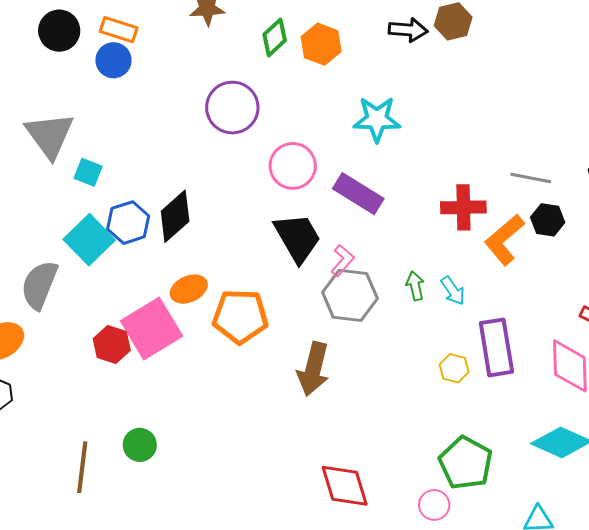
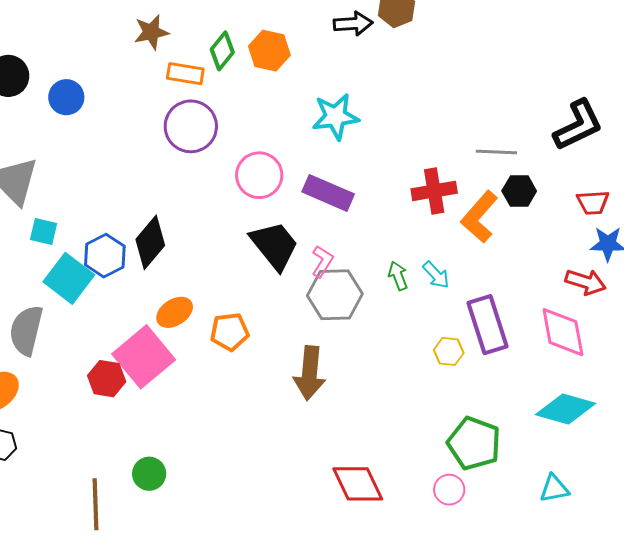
orange rectangle: (119, 30) -> (185, 74), moved
cyan square: (88, 172) -> (44, 231), moved
orange pentagon: (240, 316) -> (230, 332), size x0.7

